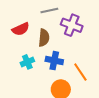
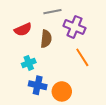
blue cross: (54, 61) -> (38, 85), moved
orange line: (80, 72) -> (82, 57), moved

